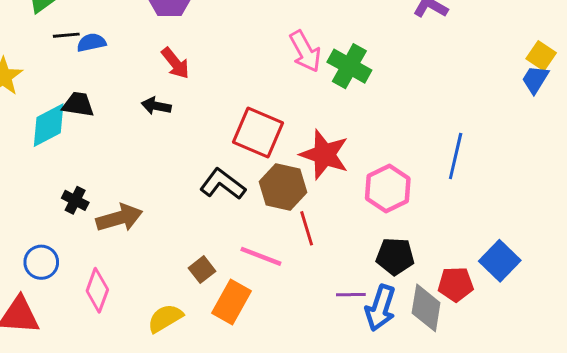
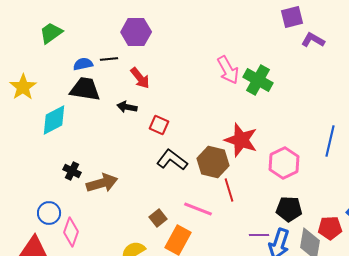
black line: (66, 35) -> (109, 59), moved
black trapezoid: (78, 104) -> (85, 89), moved, size x1.4
red square: (258, 132) -> (159, 125), moved, size x0.6
pink diamond: (97, 290) -> (71, 232), moved

